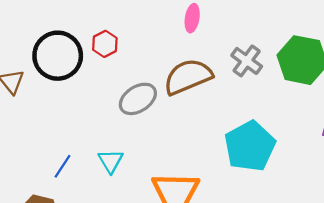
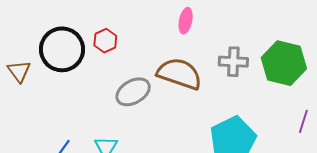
gray cross: (247, 61) -> (233, 62), turned -36
brown semicircle: (188, 77) -> (179, 74), turned 39

